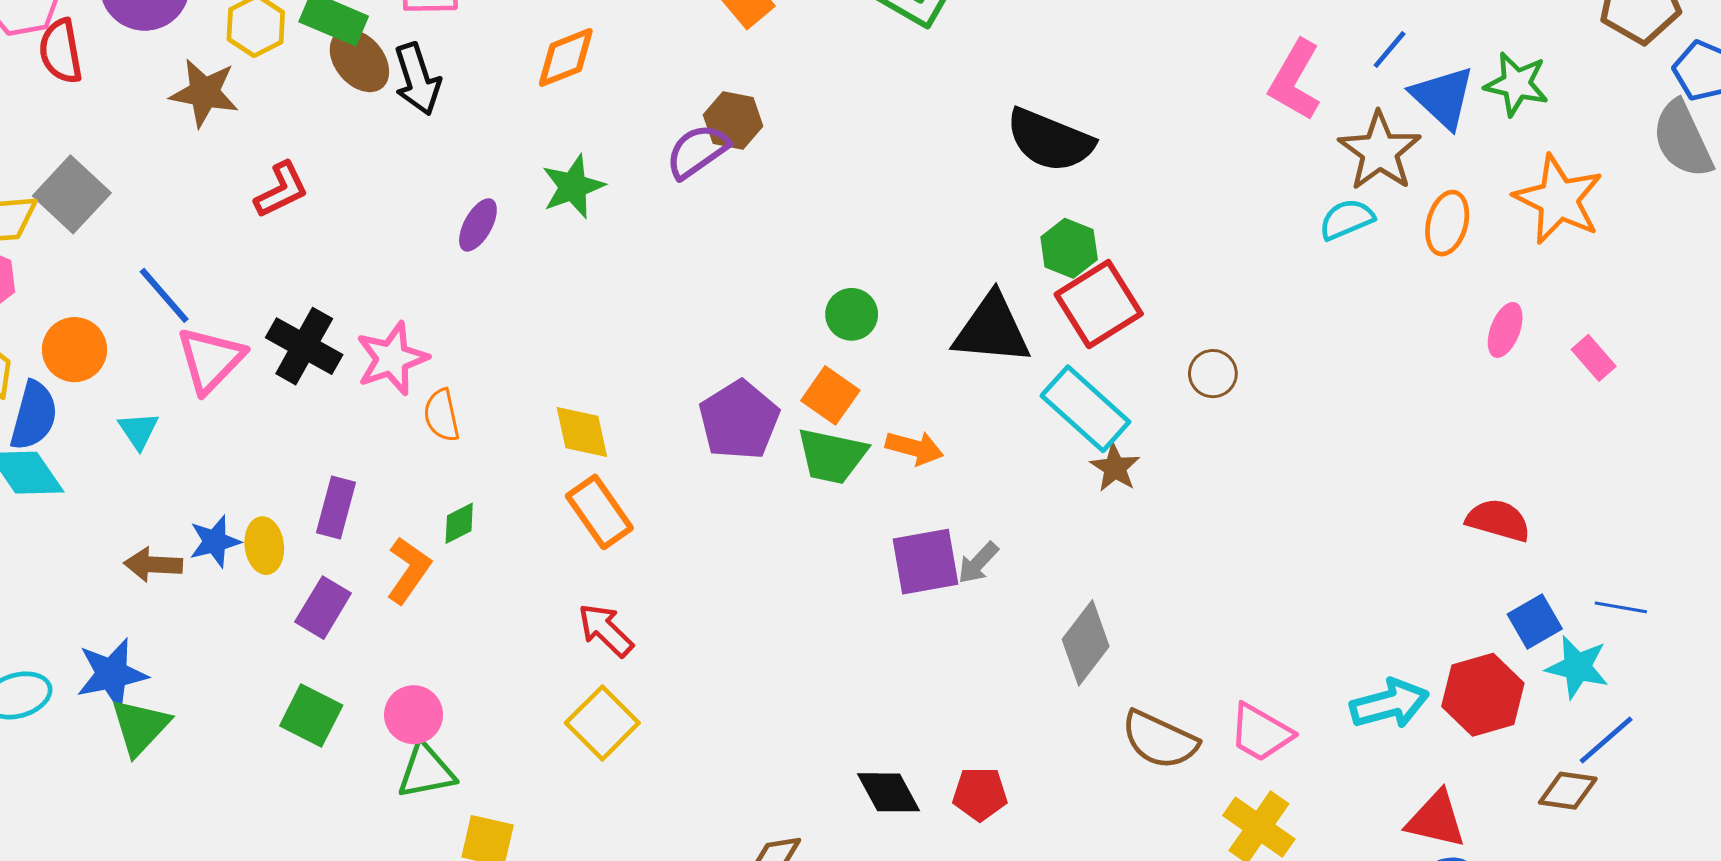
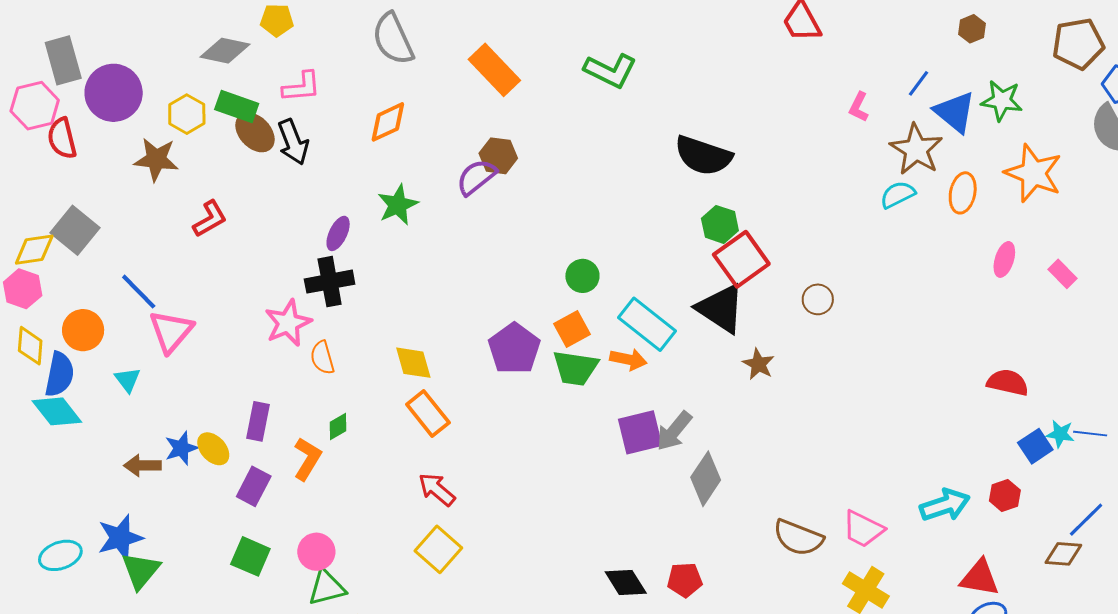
pink L-shape: (1295, 80) -> (859, 107), size x0.6
black triangle: (992, 329) -> (721, 308), moved, turned 32
black cross: (304, 346) -> (330, 282), moved, turned -36
orange square: (830, 395) -> (572, 329), turned 30
cyan rectangle: (1085, 409) -> (647, 324), moved
yellow ellipse: (264, 546) -> (213, 449), turned -32
gray arrow: (978, 563) -> (674, 431), size x1.4
gray diamond: (1086, 643) -> (706, 479), moved
cyan star: (1577, 667) -> (1060, 434), moved, size x0.7
red hexagon: (1483, 695) -> (1005, 496), size x0.6

